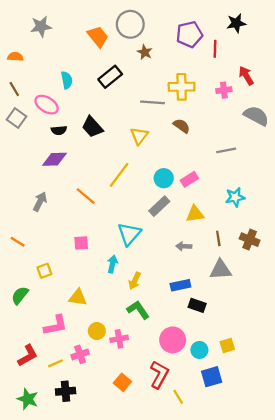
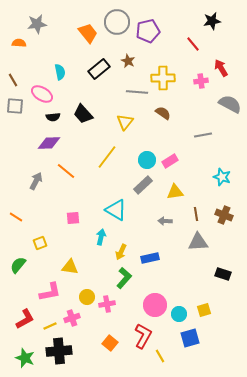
purple pentagon: (189, 34) -> (148, 31), moved
red line: (215, 49) -> (193, 44), turned -42
brown star: (145, 52) -> (128, 61), moved
orange semicircle: (15, 57) -> (19, 43), moved
gray square: (17, 118) -> (15, 106), turned -30
orange line: (86, 196) -> (66, 171), moved
cyan star: (235, 197) -> (222, 177), moved, turned 30
cyan triangle: (129, 234) -> (116, 210), turned -40
blue rectangle: (180, 285) -> (150, 258), moved
black rectangle: (197, 305) -> (223, 274), moved
green L-shape: (138, 310) -> (124, 278), turned 75
black cross: (66, 391) -> (59, 351), size x1.4

